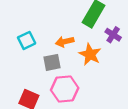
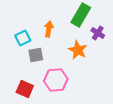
orange arrow: (65, 42) -> (49, 29), moved, turned 112
gray square: (52, 62) -> (36, 55), moved

